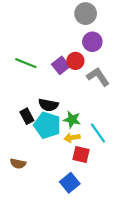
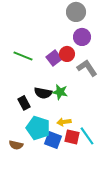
green star: (72, 120) -> (60, 92), moved
cyan pentagon: (47, 125) -> (38, 128), moved
cyan line: (98, 133) -> (87, 136), moved
blue square: (70, 183) -> (53, 140), moved, turned -30

